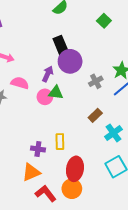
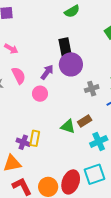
pink semicircle: (20, 83) -> (19, 75), turned 36
green triangle: (56, 93) -> (68, 126), moved
yellow rectangle: (60, 142) -> (35, 138), moved
red ellipse: (75, 169) -> (71, 182), moved

